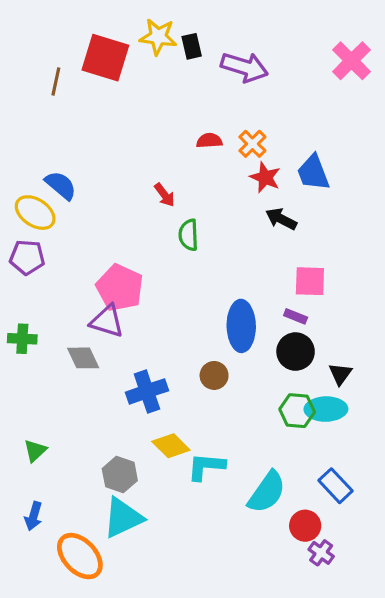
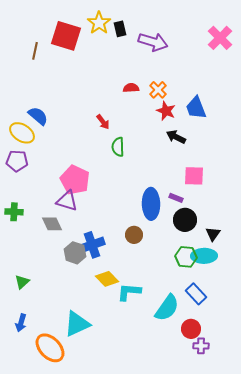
yellow star: (158, 37) -> (99, 23), turned 30
purple rectangle: (296, 316) -> (176, 198), moved
gray hexagon: (120, 475) -> (75, 253), moved
blue rectangle: (336, 486) -> (196, 294), moved
purple cross: (321, 553) -> (201, 346), turned -35

